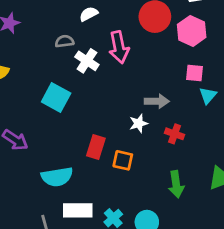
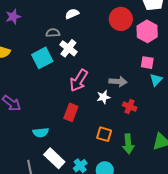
pink arrow: (119, 47) -> (79, 80), moved, turned 40
cyan square: (56, 97) -> (42, 58), moved, turned 30
orange square: (123, 160) -> (104, 134), moved
cyan semicircle: (57, 177) -> (41, 132), size x0.7
white rectangle: (78, 210) -> (54, 158), turned 40

